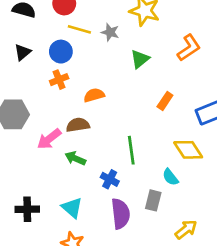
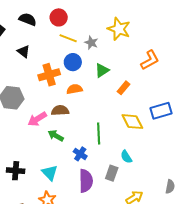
black triangle: (23, 52) -> (23, 51), turned -48
blue circle: (61, 52) -> (73, 62), moved
green triangle: (140, 59) -> (102, 70), moved
orange cross: (59, 80) -> (49, 75), size x1.5
orange rectangle: (165, 101) -> (123, 88), moved
yellow diamond: (188, 150) -> (132, 122), moved

